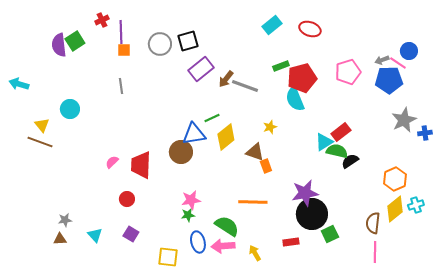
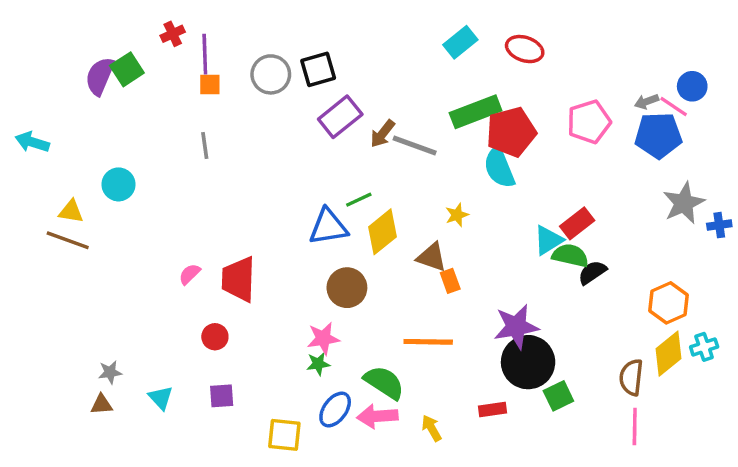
purple semicircle: (59, 45) -> (100, 76), turned 30
green rectangle: (281, 66) -> (476, 112), size x1.8
yellow triangle: (42, 125) -> (71, 211), turned -42
brown circle: (181, 152) -> (347, 288), moved
purple square: (131, 234) -> (222, 396), turned -35
blue ellipse: (198, 242) -> (335, 410), turned 50

